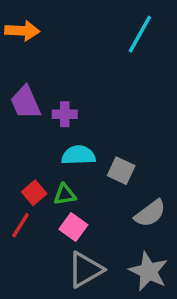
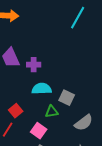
green triangle: (65, 195) -> (52, 112), moved

